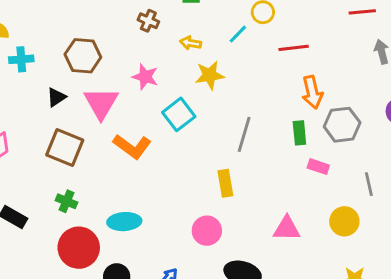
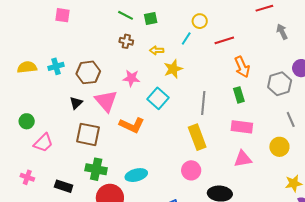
cyan cross: (21, 59) -> (56, 66), moved
gray hexagon: (342, 125) -> (280, 84), moved
pink rectangle: (318, 167) -> (242, 127), moved, size x1.5
yellow rectangle: (225, 183) -> (197, 137), size x1.4
green cross: (67, 201) -> (96, 169), size x1.5

